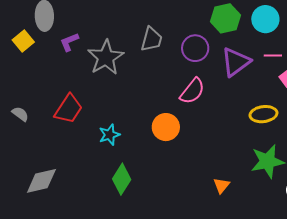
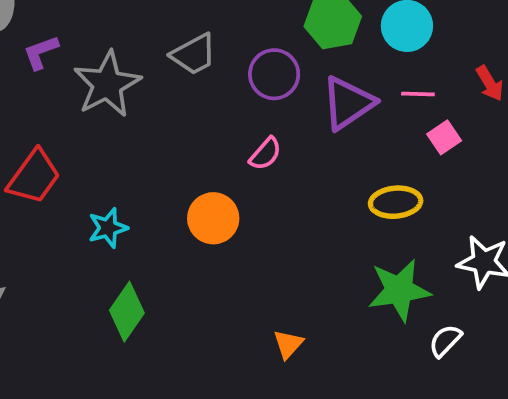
gray trapezoid: (151, 39) -> (194, 54), turned 44
pink semicircle: (192, 91) -> (265, 154), size x0.7
orange triangle: (221, 185) -> (288, 344), moved

